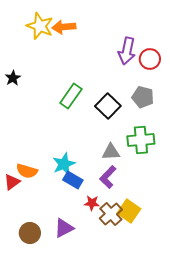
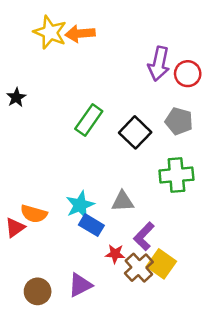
gray triangle: (111, 152) -> (123, 201), moved
purple L-shape: (108, 177) -> (144, 236), moved

